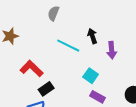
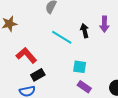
purple arrow: (112, 50) -> (104, 24), moved
cyan square: (91, 76) -> (80, 67), turned -32

